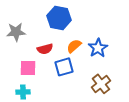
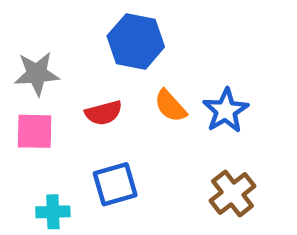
orange semicircle: (74, 46) -> (170, 106), turned -91
blue square: (64, 67) -> (115, 184), moved
pink square: (28, 68) -> (35, 131), moved

